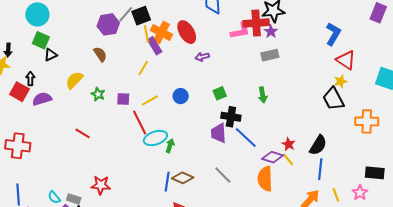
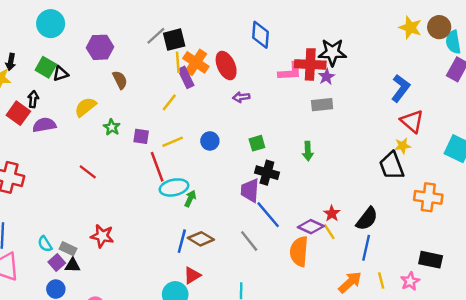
purple hexagon: (108, 24) -> (100, 47), moved
green square: (41, 40) -> (46, 67), moved
blue line: (246, 137) -> (268, 215), moved

